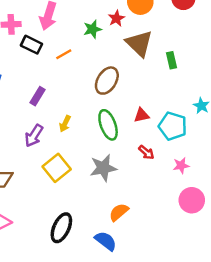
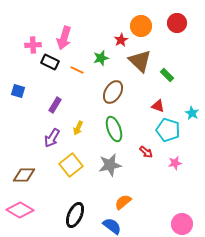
green star: (92, 29) -> (101, 58), moved
orange line: (64, 54) -> (77, 70), turned 56
green rectangle: (171, 60) -> (167, 75), turned -32
red triangle: (142, 115) -> (158, 106), moved, turned 32
pink circle: (192, 200) -> (182, 224), moved

